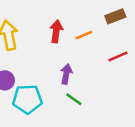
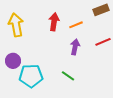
purple arrow: (66, 74) -> (75, 47), moved

